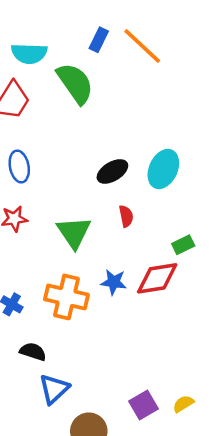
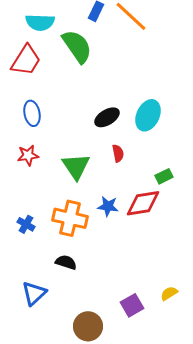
black semicircle: (33, 352) -> (66, 262), moved
blue triangle: (54, 389) -> (34, 293), moved
yellow semicircle: (183, 404) -> (169, 293), moved

